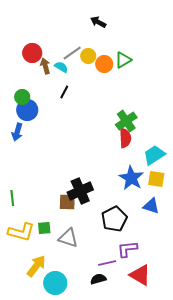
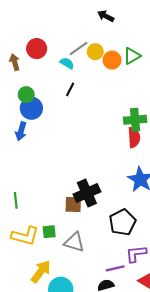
brown arrow: (45, 66) -> (15, 62), moved
green cross: (126, 121) -> (135, 120), turned 30

